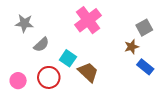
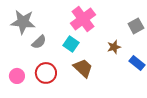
gray star: (24, 23) -> (23, 22), size x1.4
brown star: (132, 47) -> (114, 47), moved
cyan square: (68, 58) -> (71, 44), moved

